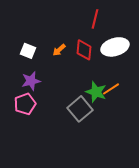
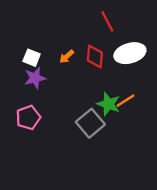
red line: (95, 19) -> (107, 21), turned -42
purple star: (31, 81) -> (35, 78), moved

